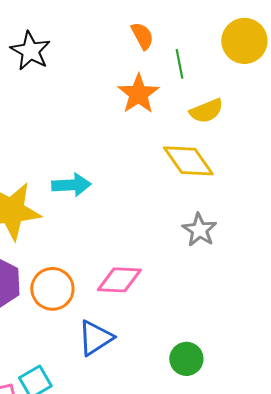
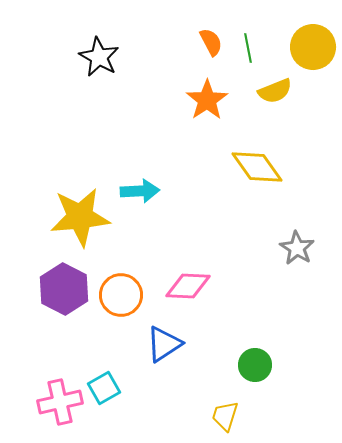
green line: (179, 64) -> (248, 48), moved
yellow semicircle: (206, 111) -> (275, 91), moved
gray star: (199, 230) -> (297, 248), moved

